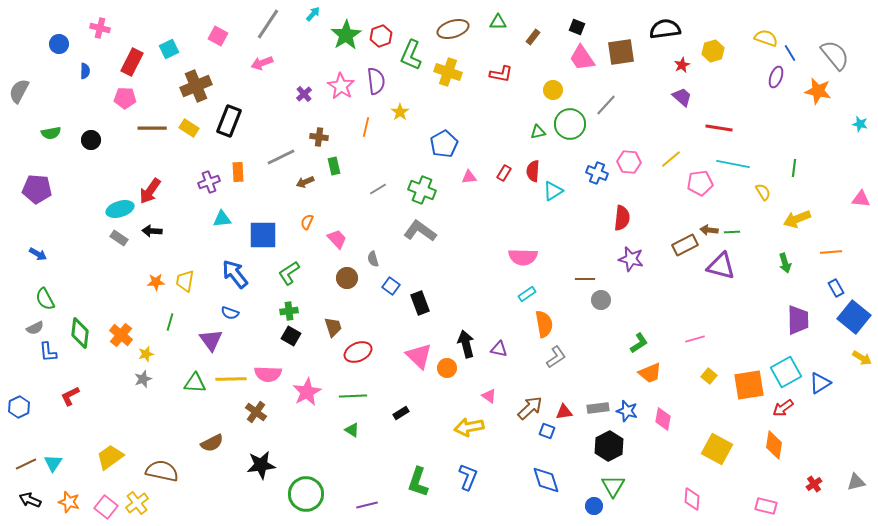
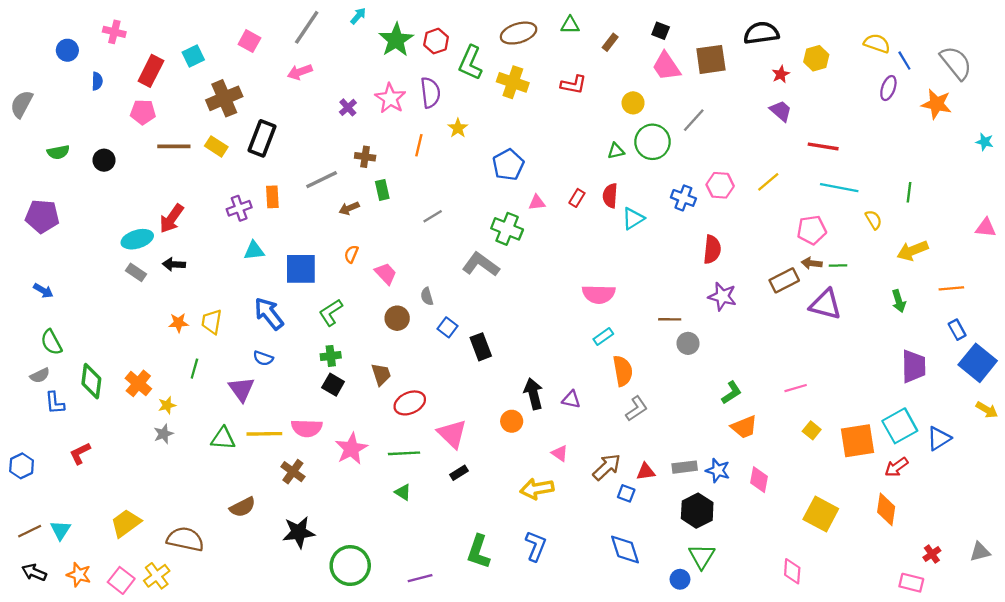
pink pentagon: (700, 183) -> (812, 230), moved
green cross: (422, 190) -> (507, 229), moved
pink triangle: (419, 356) -> (452, 434), moved
pink rectangle: (766, 506) -> (911, 583), moved

